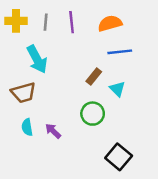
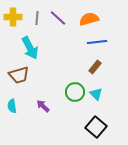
purple line: (72, 22) -> (58, 18), turned -42
brown rectangle: (94, 77) -> (95, 67), moved
cyan triangle: (117, 89) -> (96, 94), moved
cyan semicircle: (27, 127) -> (12, 106), moved

